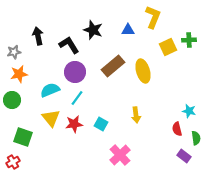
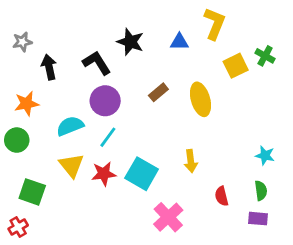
black arrow: (38, 36) -> (49, 67), moved
green cross: (189, 40) -> (265, 56), turned 32
gray star: (14, 52) -> (22, 42), moved
brown rectangle: (113, 66) -> (158, 92), size x0.6
cyan square: (101, 124) -> (142, 174), size x1.6
red semicircle: (177, 129) -> (222, 196), moved
green semicircle: (196, 138) -> (261, 191), moved
purple rectangle: (184, 156) -> (258, 219), turned -32

